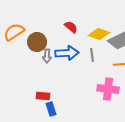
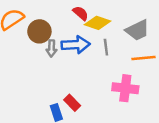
yellow diamond: (99, 34) -> (97, 23), moved
red rectangle: (43, 96) -> (72, 103), moved, turned 40

